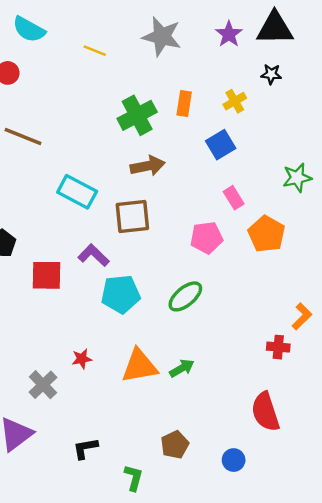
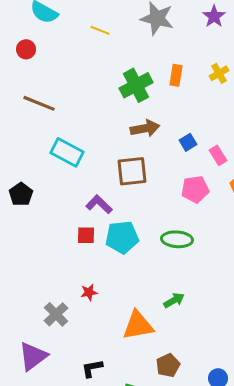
blue square: (221, 145) -> (188, 142), moved, size x0.7
cyan rectangle: (77, 192) -> (67, 152), moved
red square: (47, 275) -> (86, 235), moved, size x0.7
green ellipse: (185, 296) -> (177, 239), turned 44
orange triangle: (139, 366) -> (138, 325), moved

